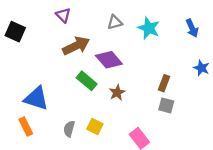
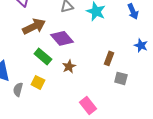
gray square: (166, 105) -> (121, 78), moved
yellow square: (95, 126) -> (38, 82), moved
gray semicircle: (69, 129) -> (18, 89), moved

